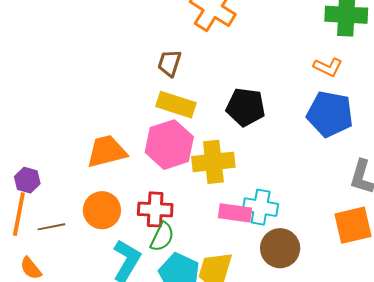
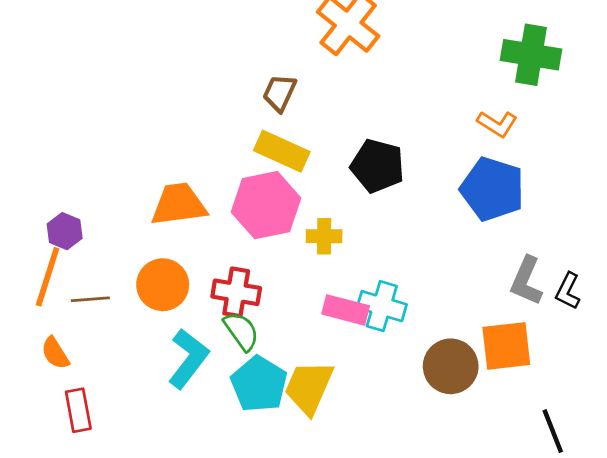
yellow cross: (213, 162) -> (324, 236), size x0.6
green semicircle: (162, 237) -> (241, 331), turned -68
brown circle: (280, 248) -> (451, 366), moved

